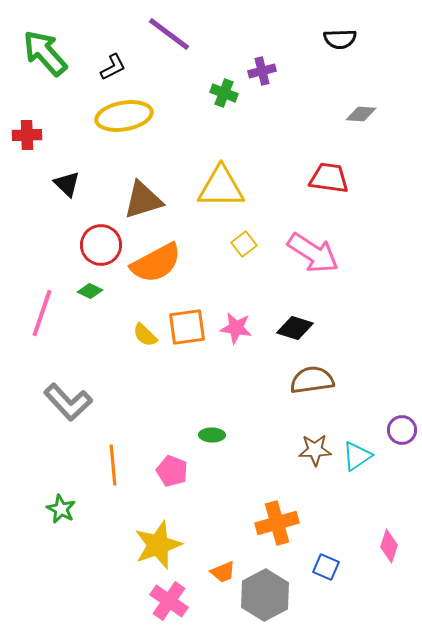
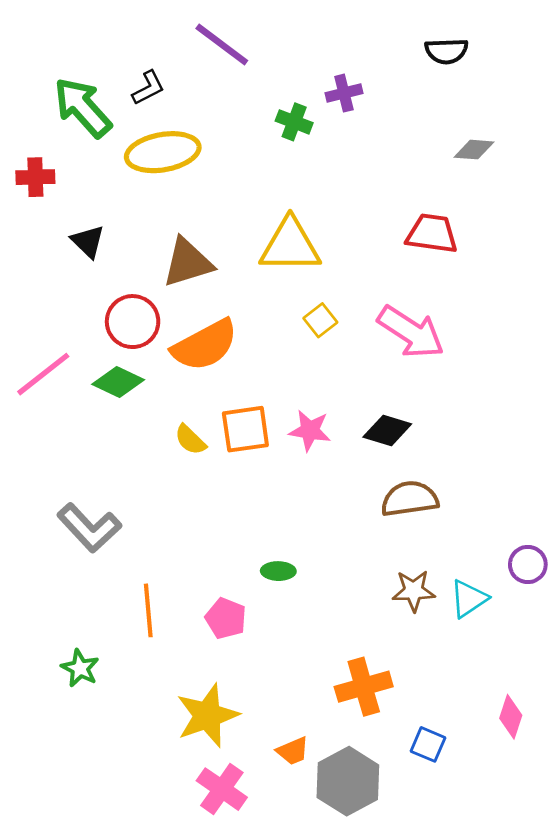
green arrow: (45, 53) -> (83, 107), moved
green diamond: (90, 291) -> (118, 382), size x1.5
pink line: (42, 313) -> (43, 374), moved, turned 33

